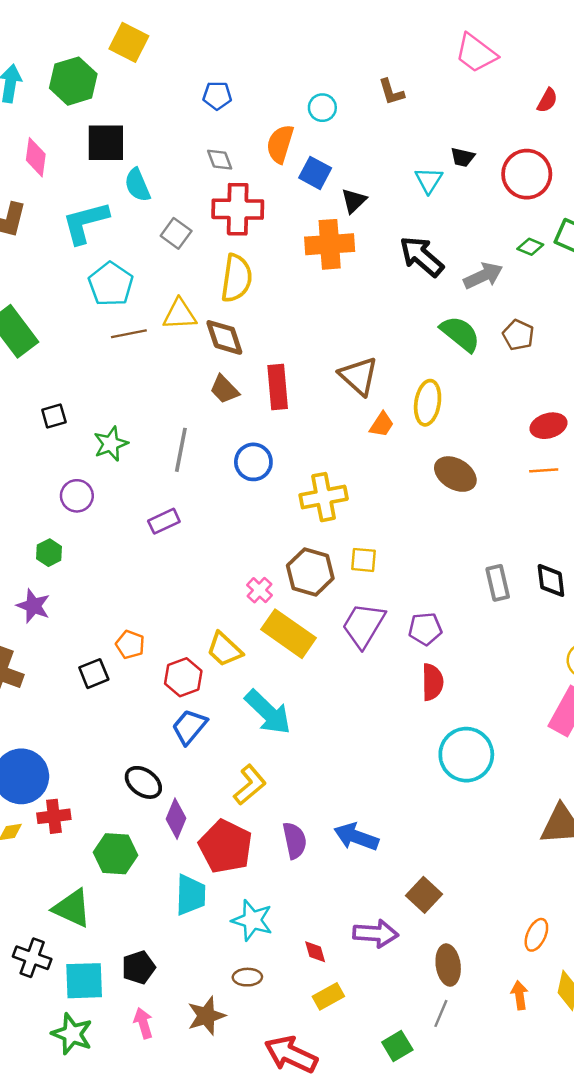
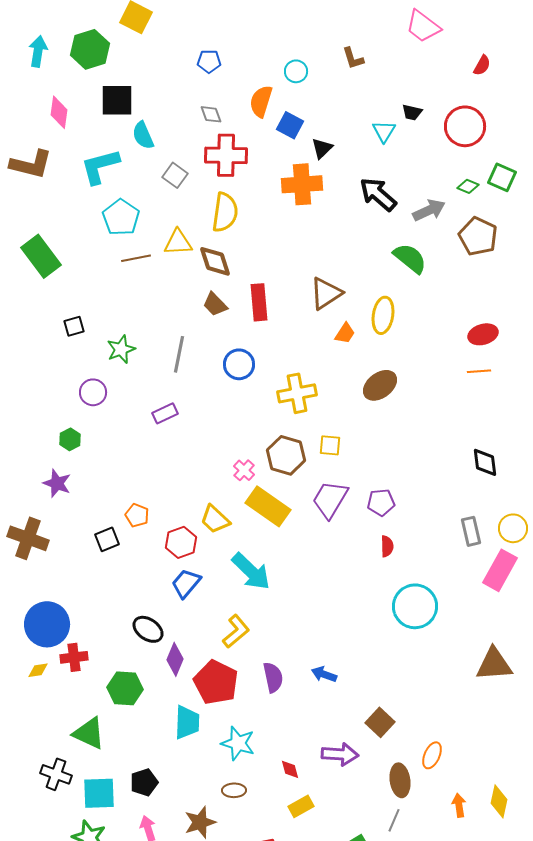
brown pentagon: (518, 335) -> (478, 236), moved, size x1.5
brown triangle: (359, 376) -> (326, 293), turned 45
brown ellipse: (455, 474) -> (380, 385), moved, turned -68
gray rectangle: (498, 583) -> (471, 531), moved
red semicircle: (432, 682) -> (387, 546), size x0.7
blue arrow: (356, 837) -> (324, 674), size x0.7
orange ellipse: (536, 935) -> (432, 755), moved

